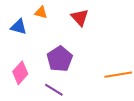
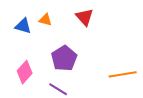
orange triangle: (41, 12) -> (45, 20), moved

